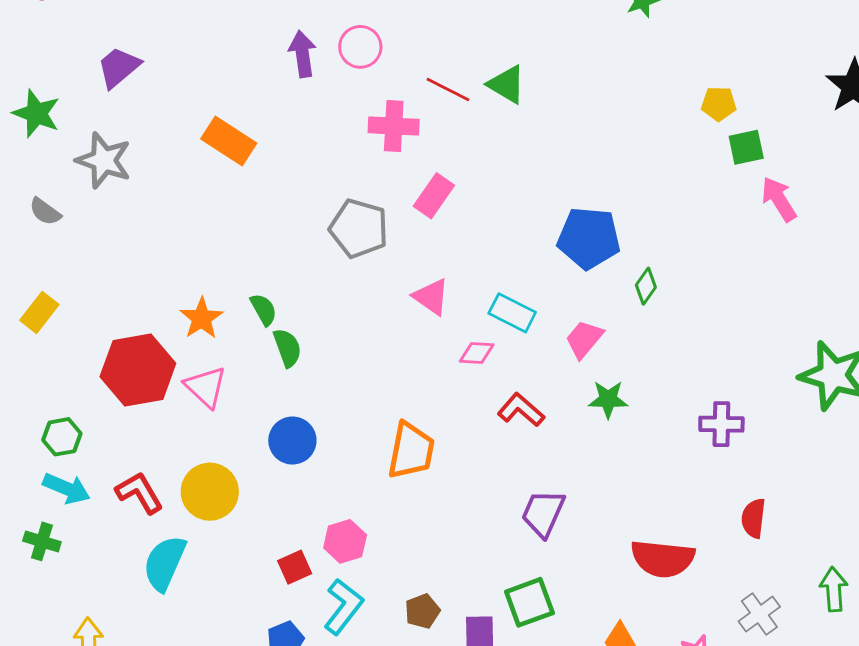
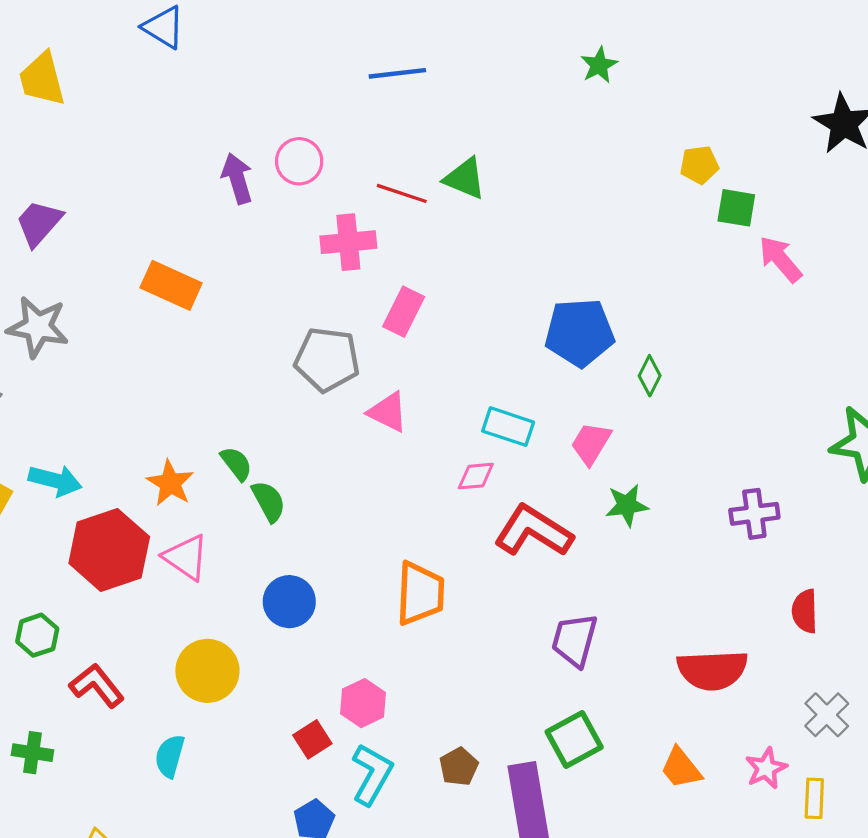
green square: (746, 147) -> (736, 208), turned 30
pink triangle: (431, 297) -> (388, 412), moved
red L-shape: (521, 410) -> (533, 531), size x1.5
cyan arrow: (67, 488) -> (55, 480), moved
red L-shape: (139, 493) -> (97, 686), moved
cyan semicircle: (165, 563) -> (170, 756), size x0.7

